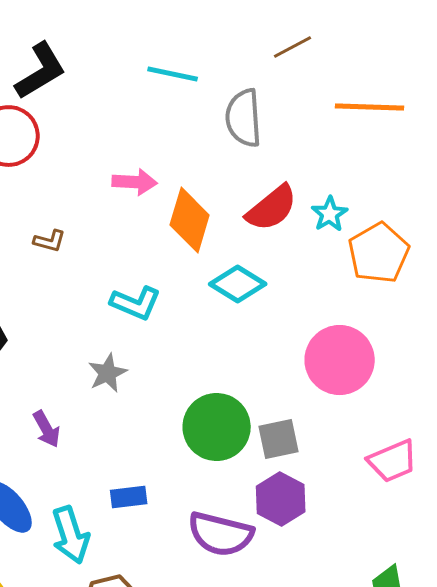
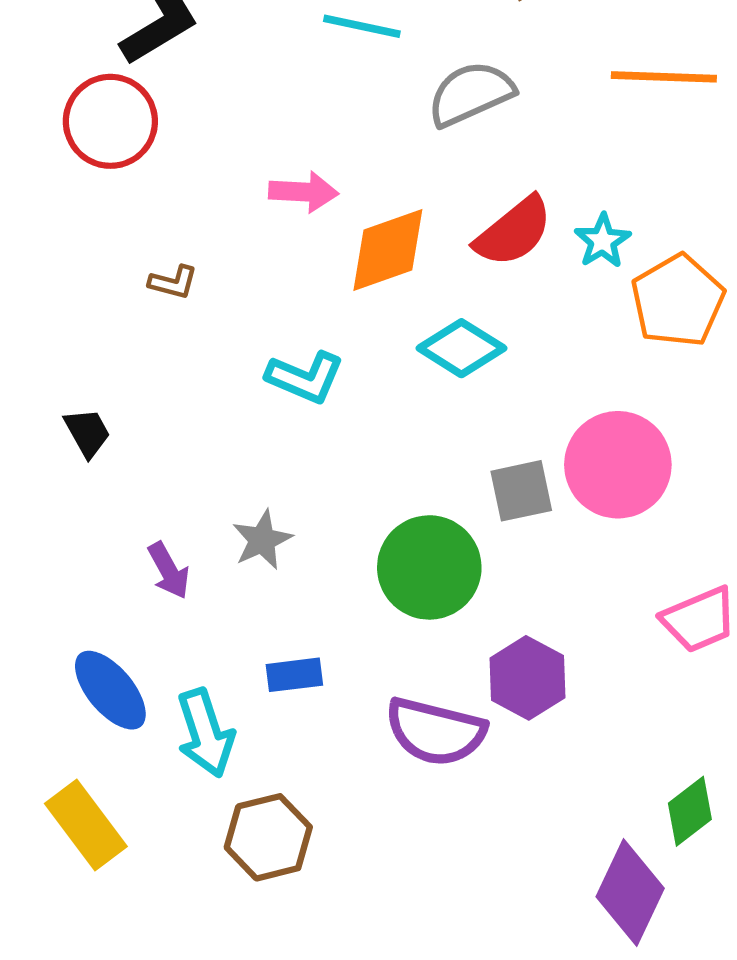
gray semicircle: (244, 118) -> (471, 94), turned 70
orange diamond: (190, 220) -> (388, 250), turned 54
gray star: (108, 373) -> (262, 540), moved
gray square: (279, 439) -> (521, 491), moved

